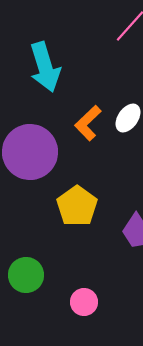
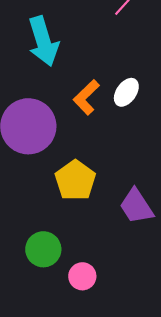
green circle: (26, 275) -> (43, 249), moved

